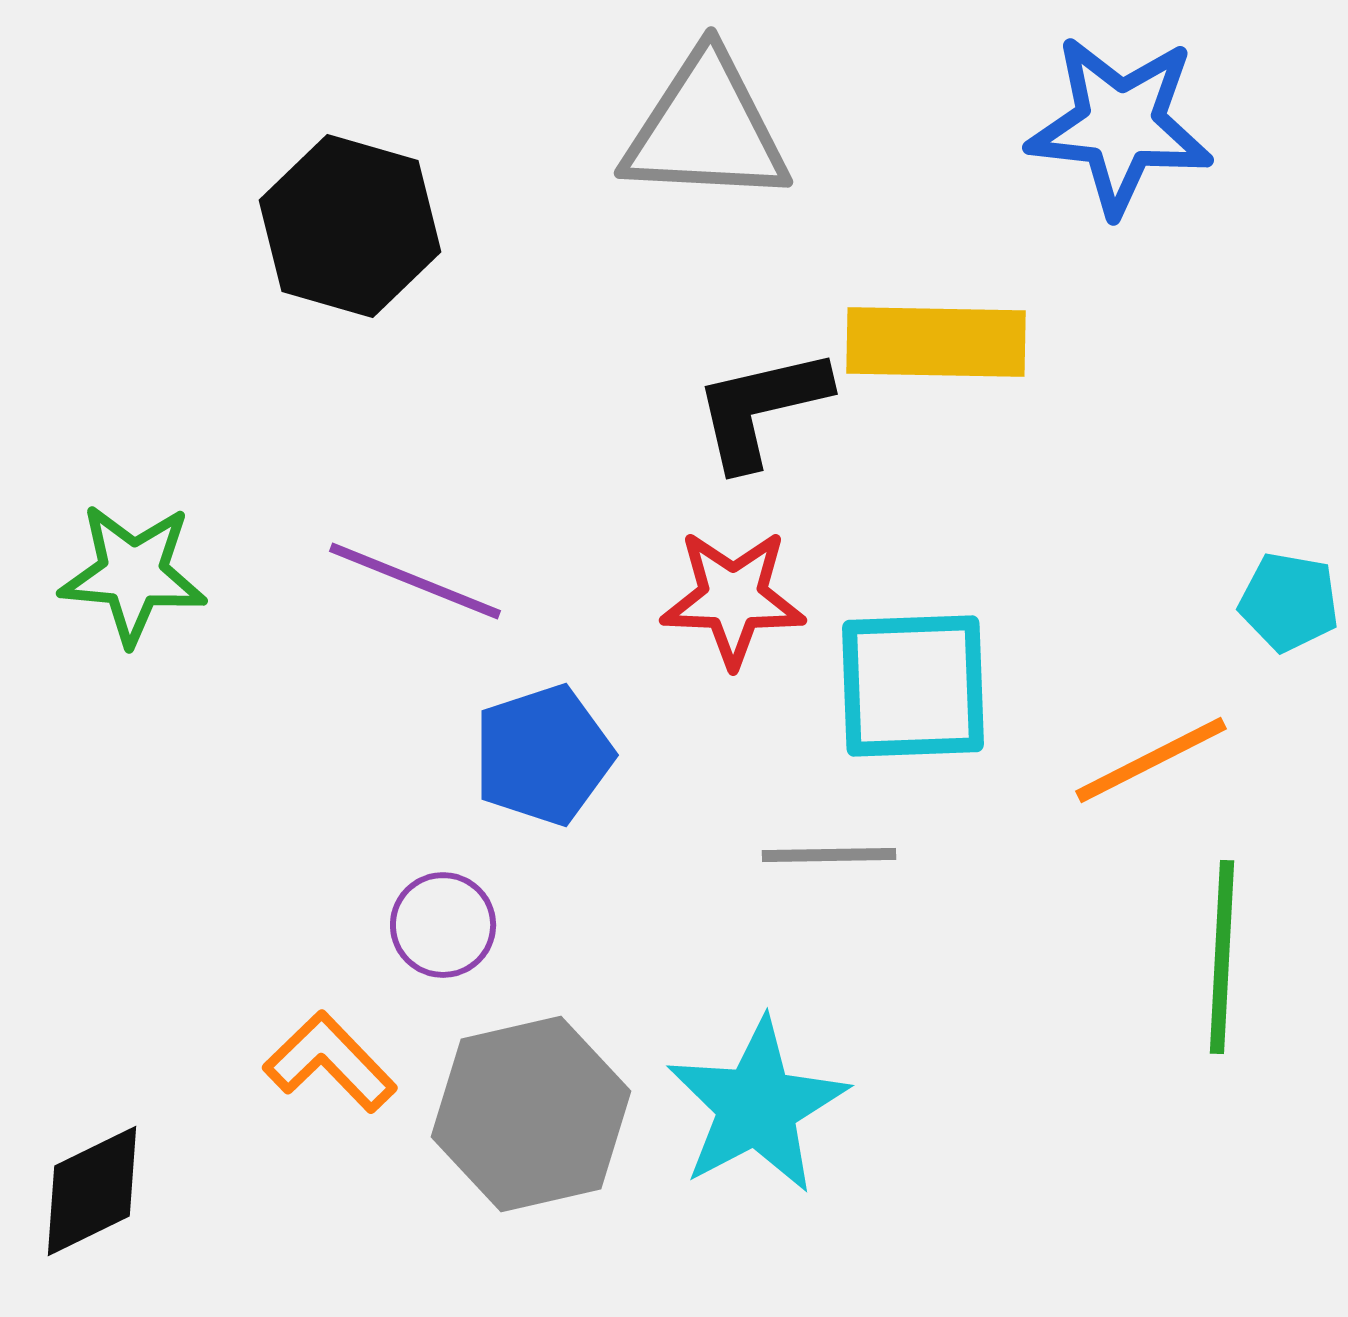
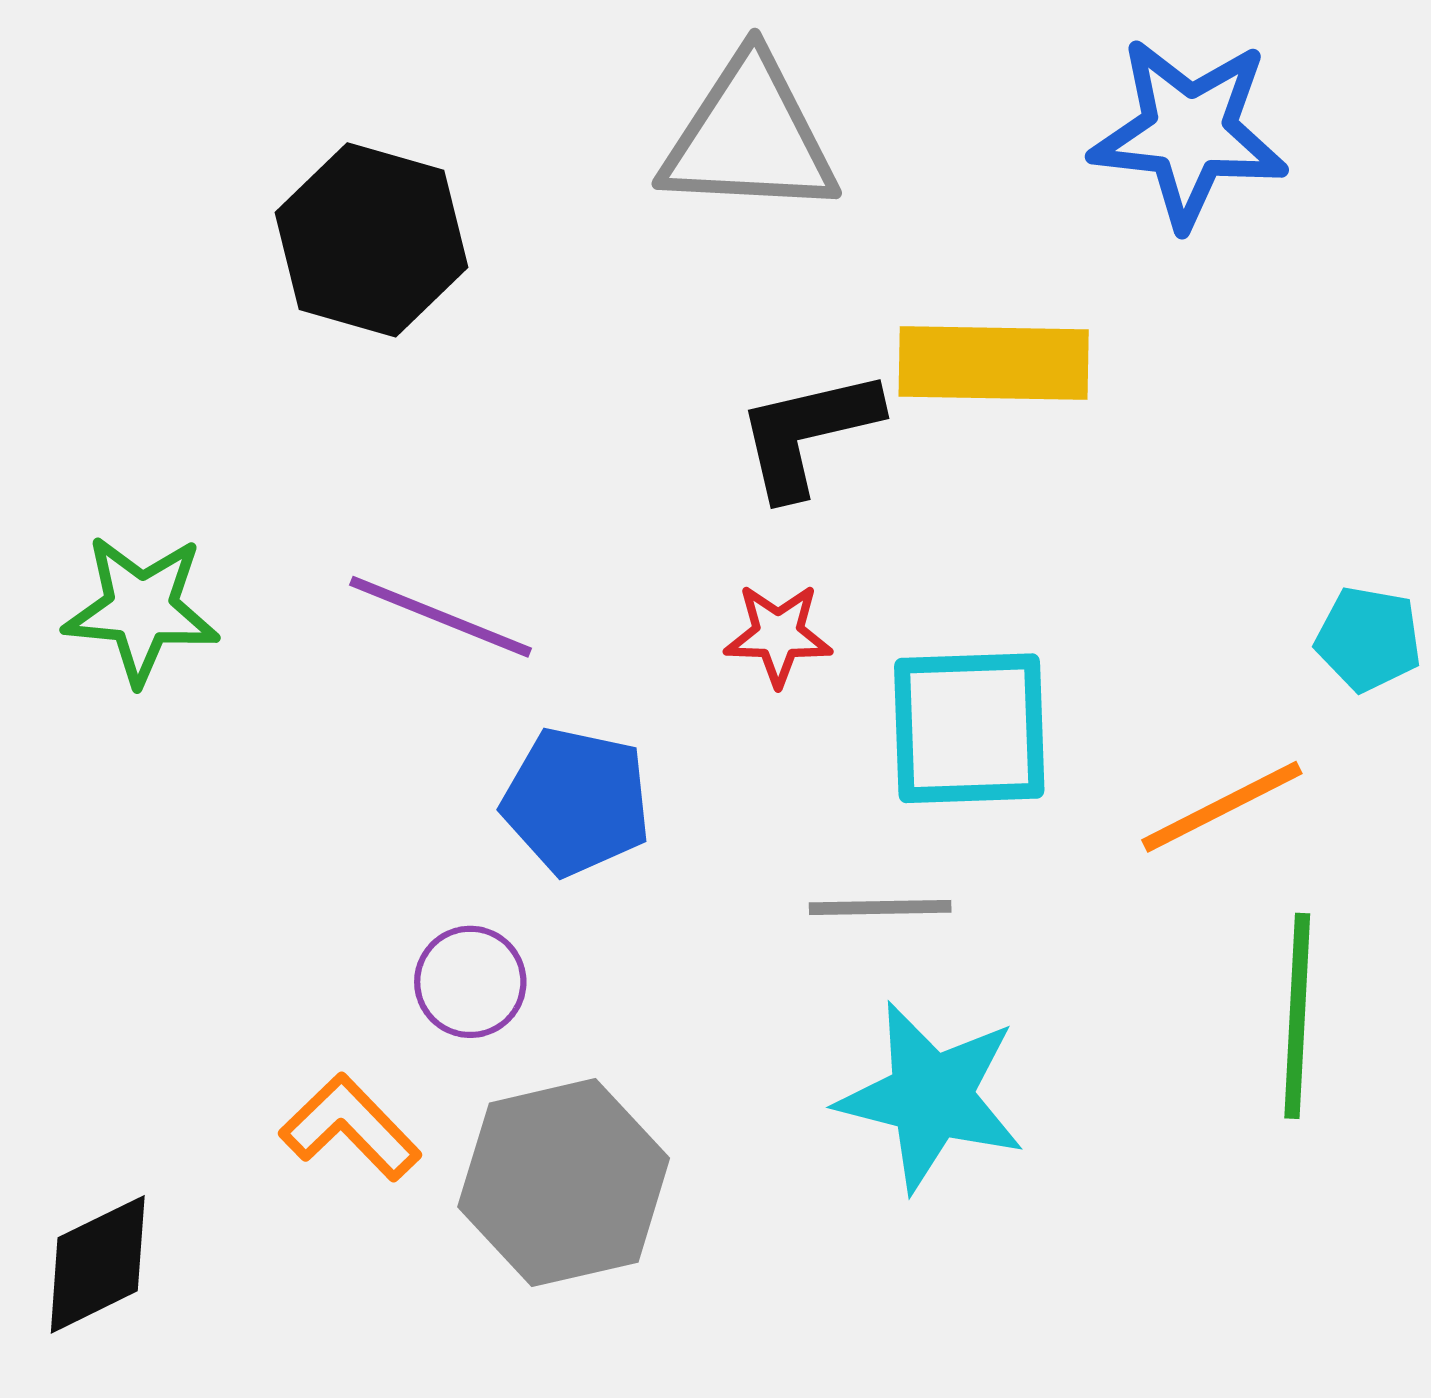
red star: (733, 598) -> (778, 635), size x0.7
blue pentagon: (543, 755) -> (576, 801), turned 30
cyan star: (757, 1106) -> (931, 1097), moved, turned -30

